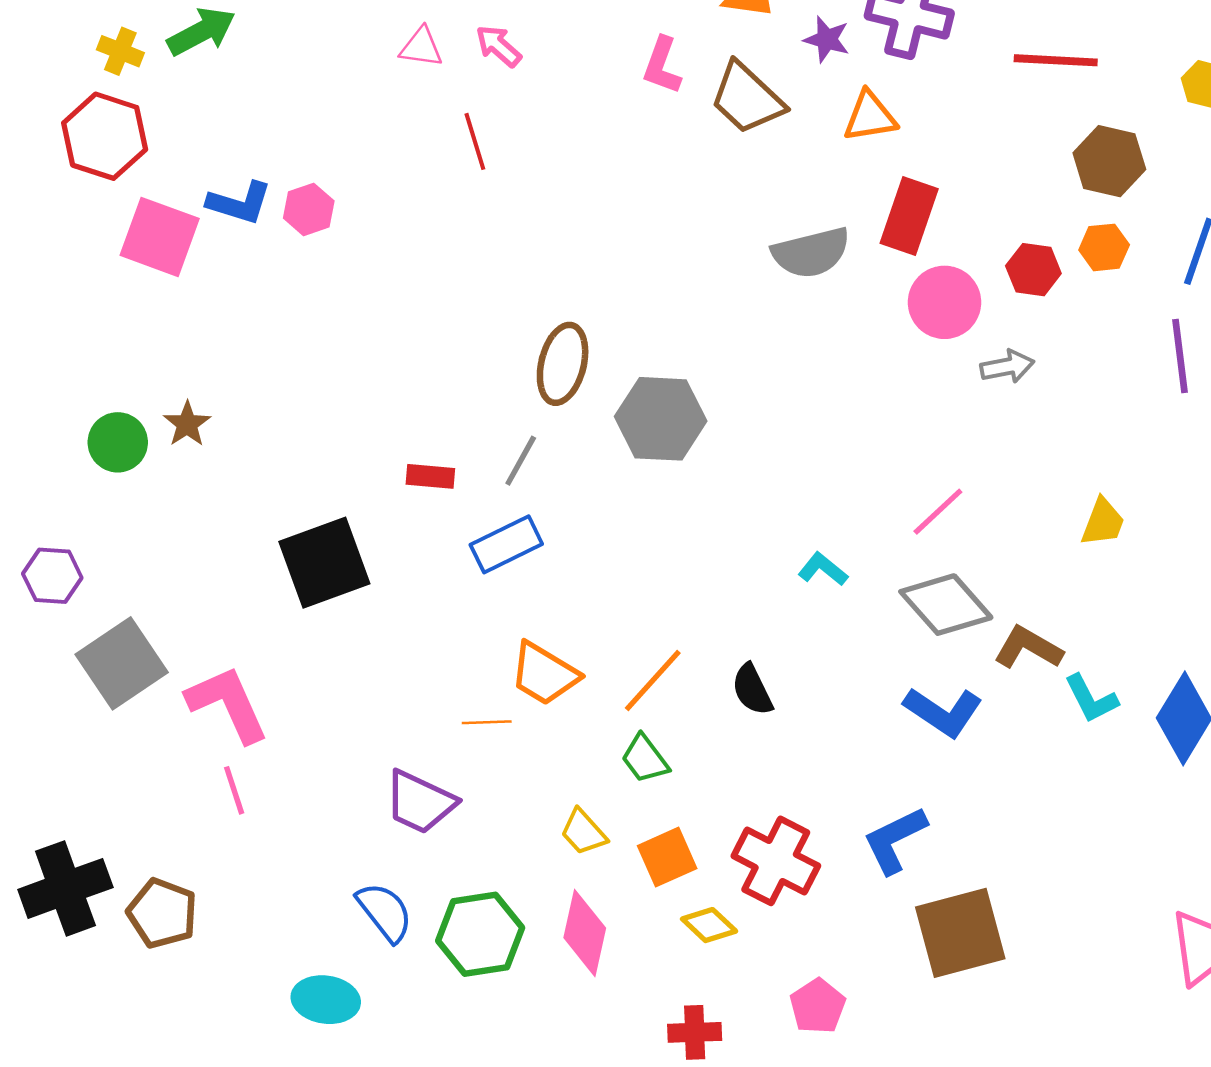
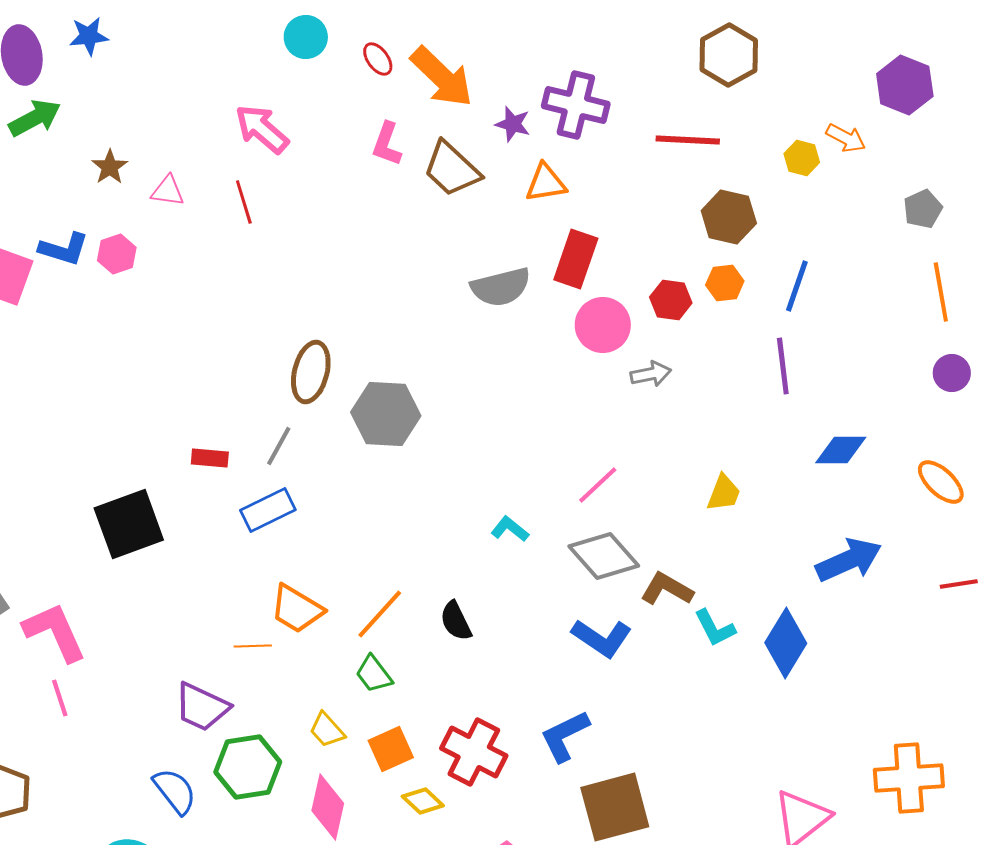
pink arrow: (498, 46) -> (262, 129), size x1.5
pink triangle: (421, 47) -> (168, 191), moved
brown star: (187, 424) -> (110, 167), moved
green hexagon: (480, 934) -> (248, 767), moved

